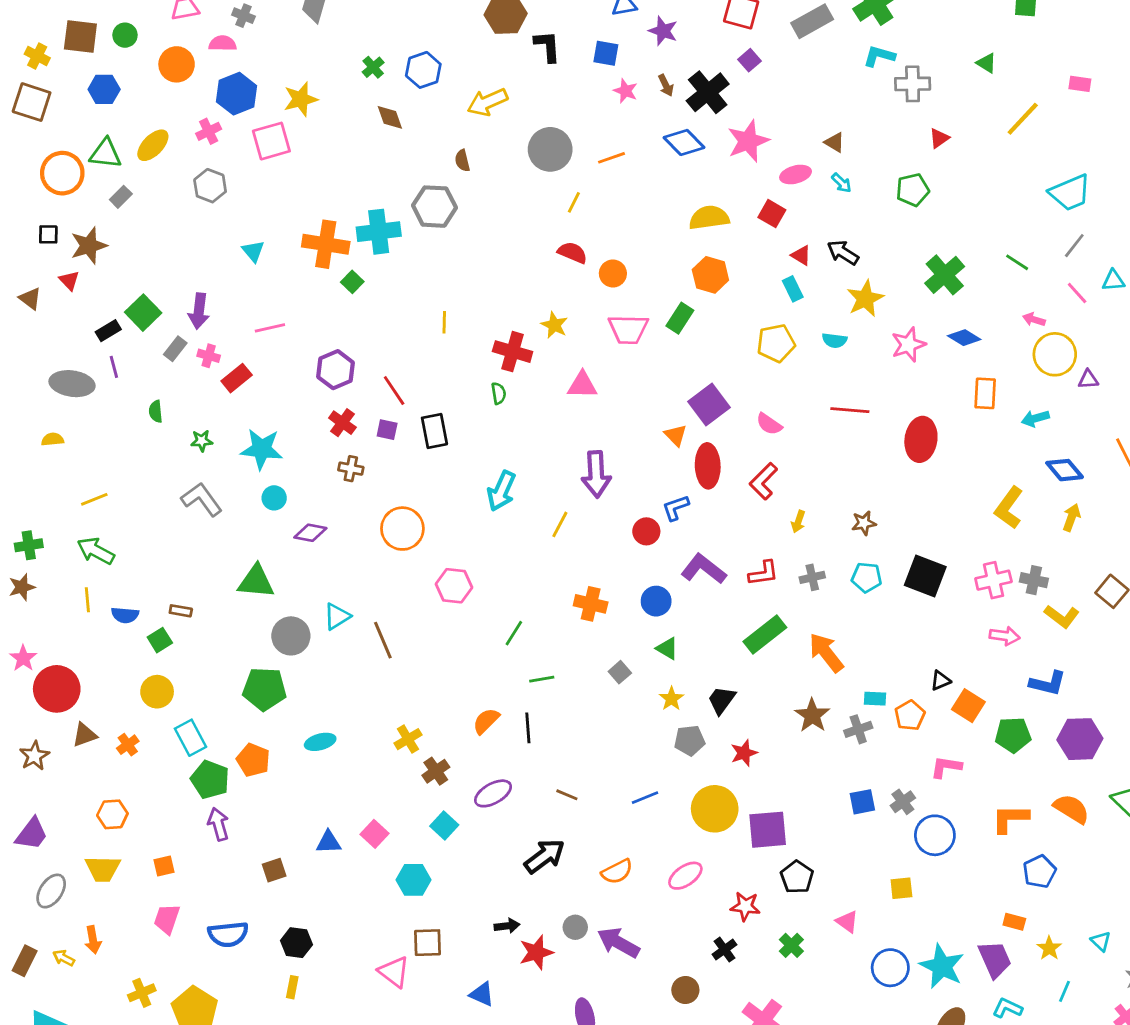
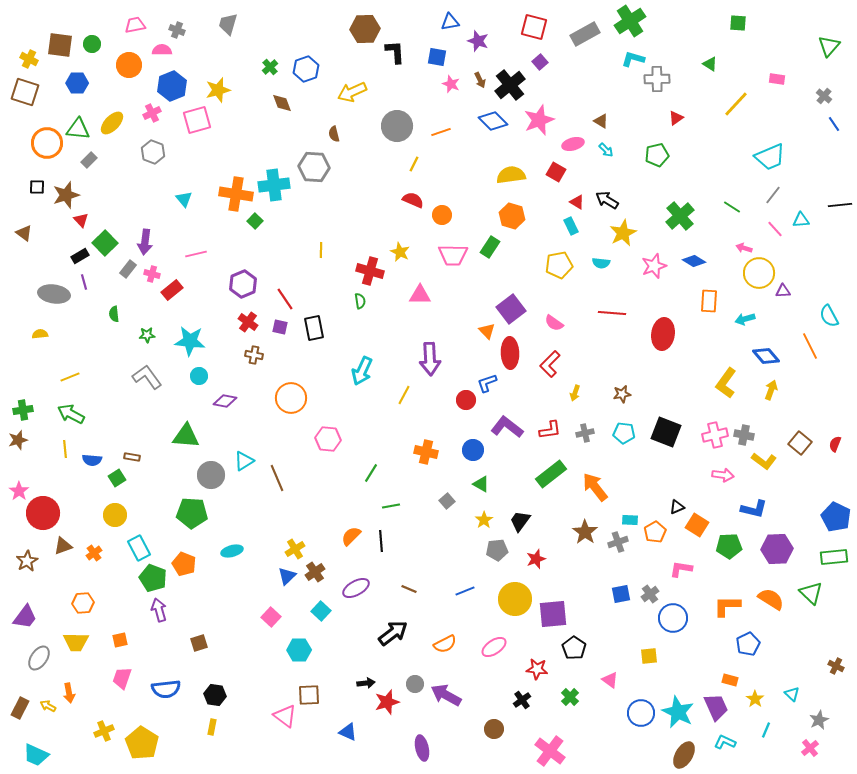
red triangle: (69, 280) -> (81, 220), moved
blue triangle: (329, 842) -> (287, 576), moved, turned -42

